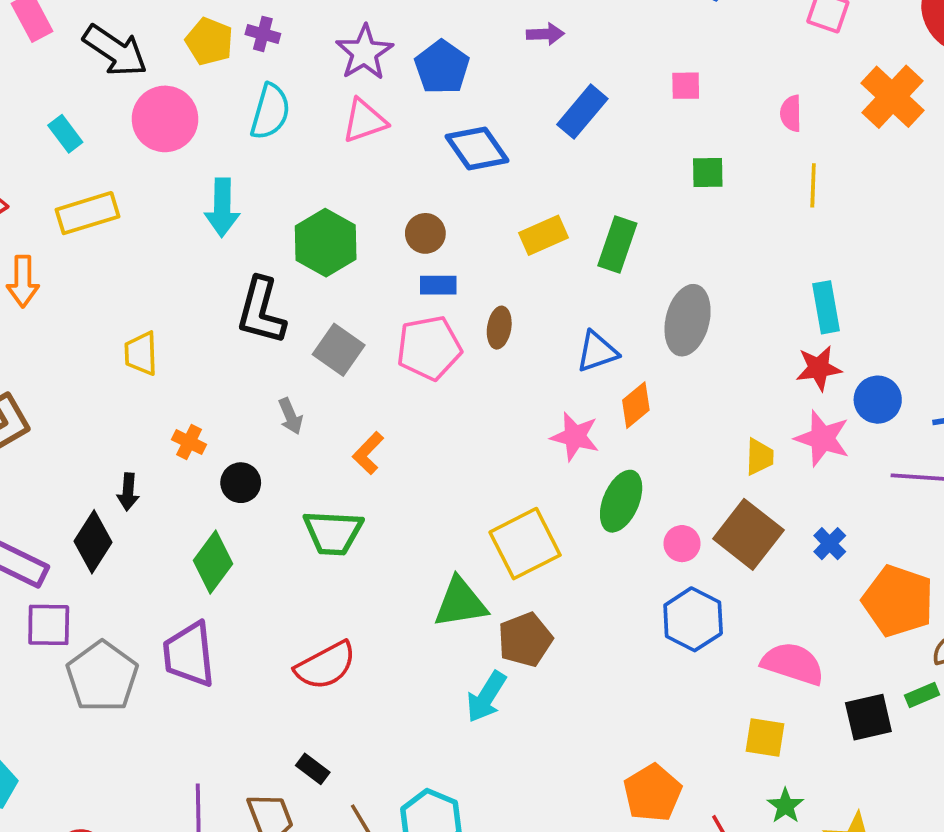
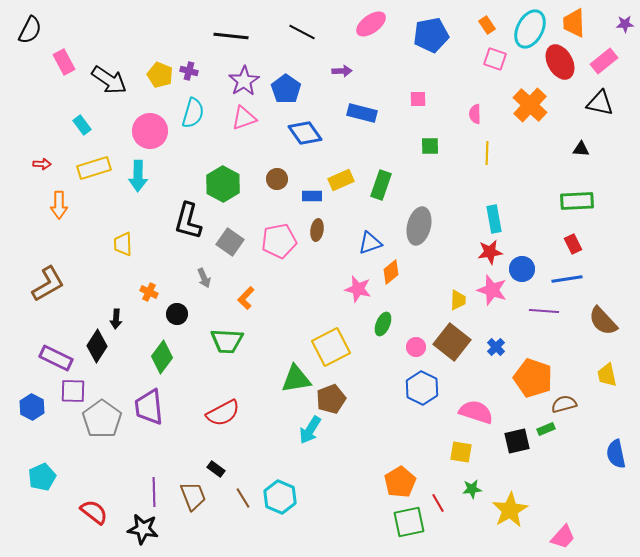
blue rectangle: (582, 112) -> (362, 113), turned 64
pink circle: (165, 119) -> (150, 131), moved
cyan arrow: (222, 208) -> (138, 176), moved
blue rectangle: (438, 285) -> (312, 196), moved
green ellipse: (621, 501) -> (383, 324), size x0.7
green star: (785, 806) -> (472, 489), turned 30

